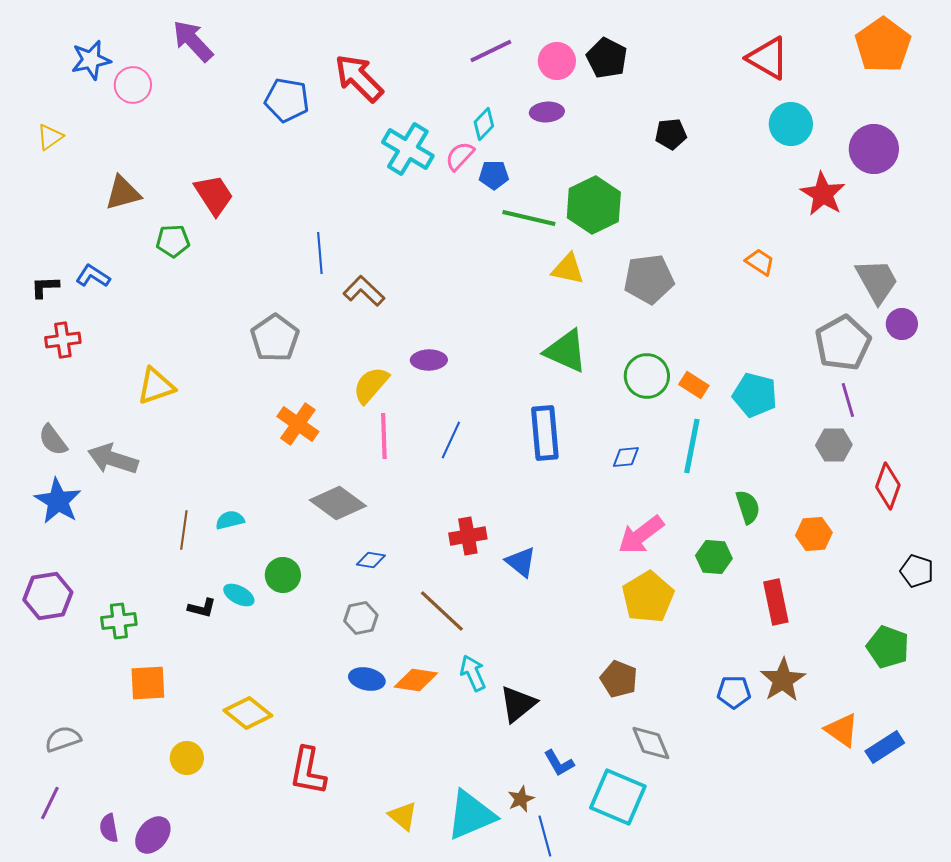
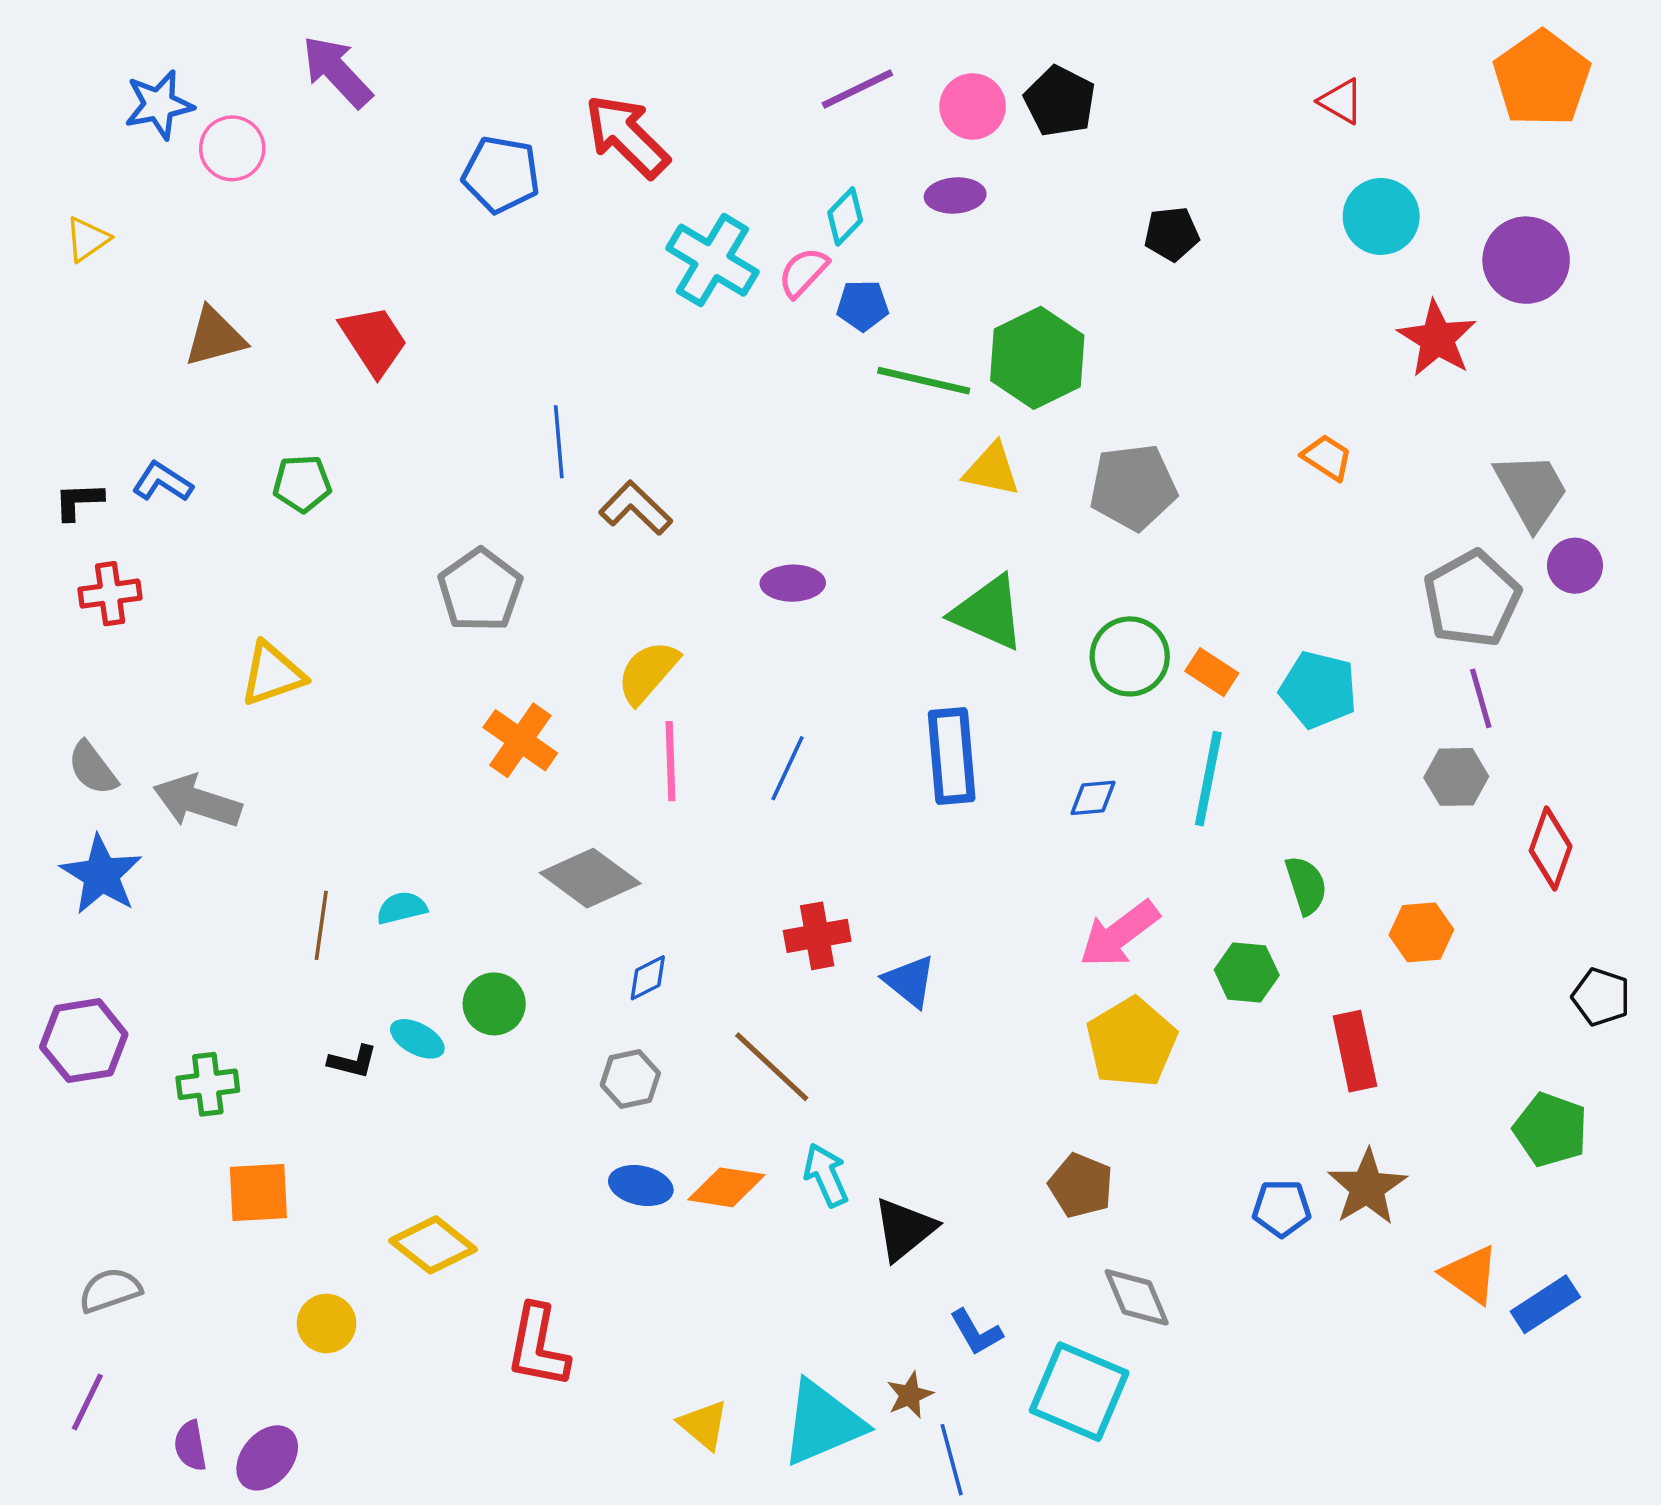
red triangle: (768, 58) -> (1341, 101), size x0.6
green pentagon: (173, 241) -> (302, 484), moved
purple ellipse: (429, 360) -> (793, 583), moved
blue diamond: (371, 560) -> (648, 978), turned -36

